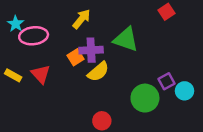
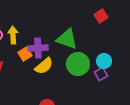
yellow arrow: (81, 19) -> (13, 35), moved, turned -42
cyan circle: (184, 91) -> (104, 61), moved
green circle: (145, 98) -> (78, 64), moved

